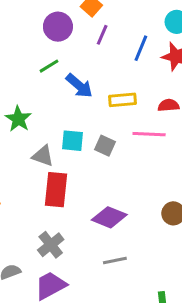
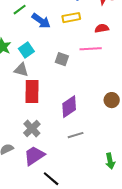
yellow rectangle: (122, 100) -> (71, 18), moved
cyan square: (72, 141) -> (26, 50), moved, turned -35
purple diamond: (109, 217) -> (69, 107), turned -50

